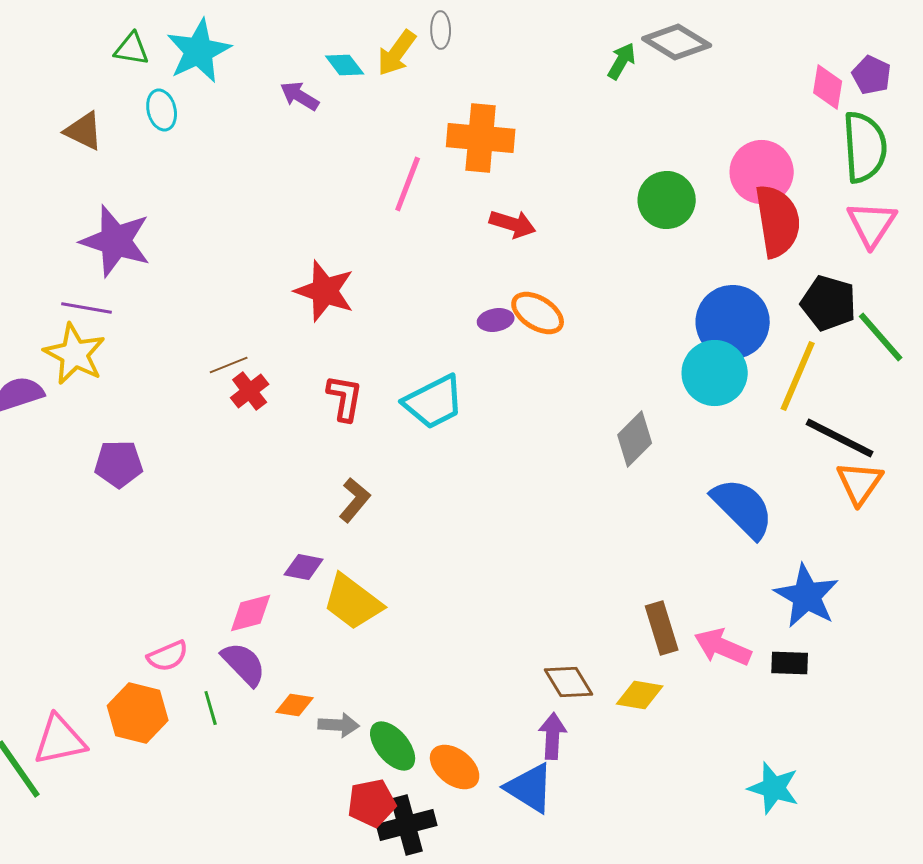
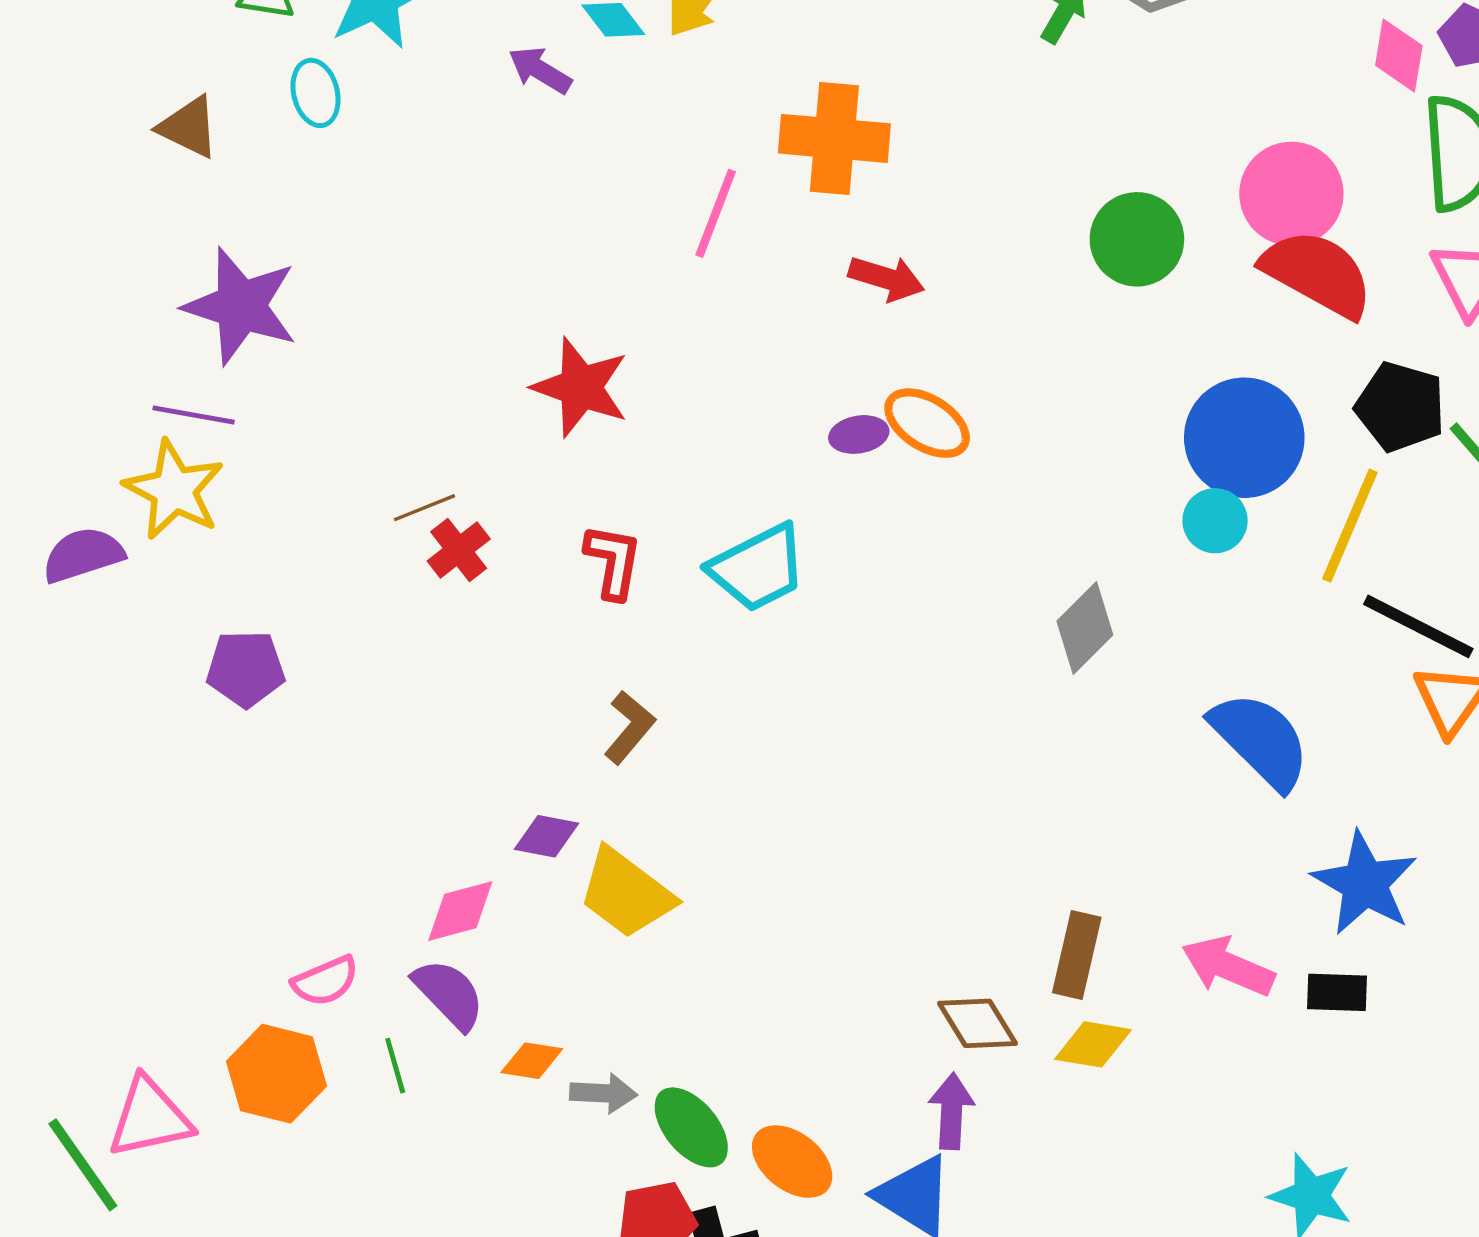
red semicircle: (778, 221) -> (1317, 273), turned -52
cyan circle: (715, 373) -> (1215, 521), size x0.6
brown rectangle: (662, 628) -> (1077, 955), moved, turned 30

